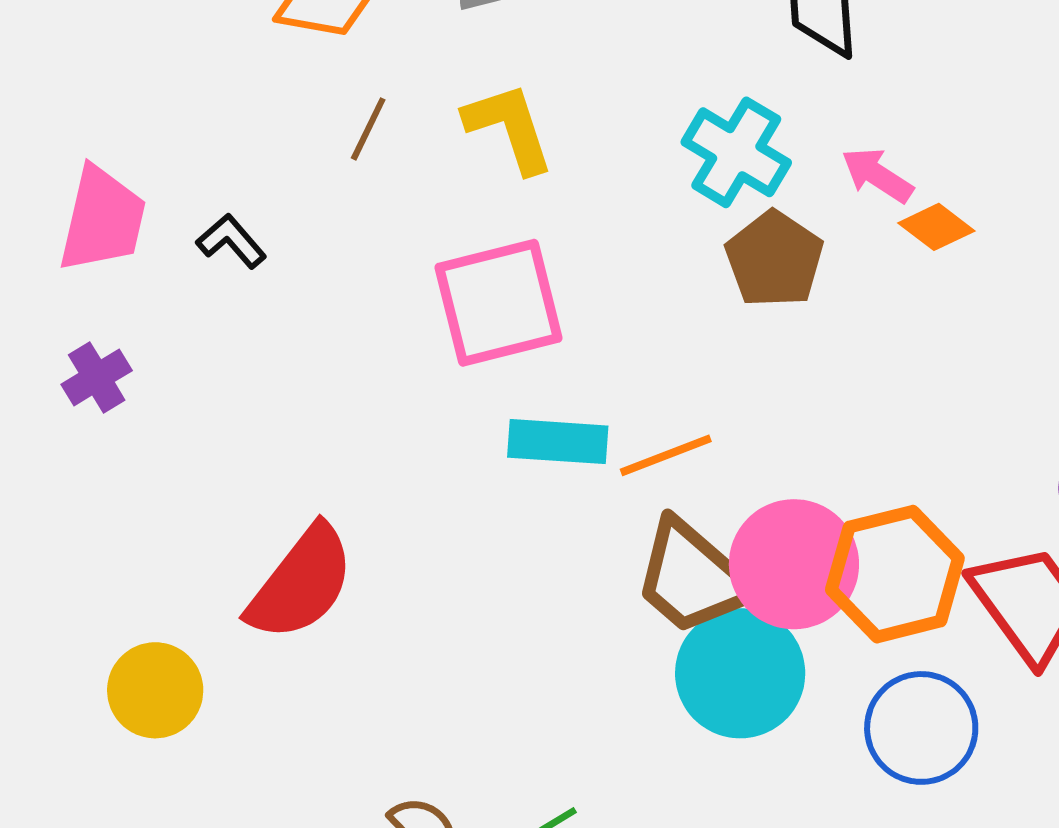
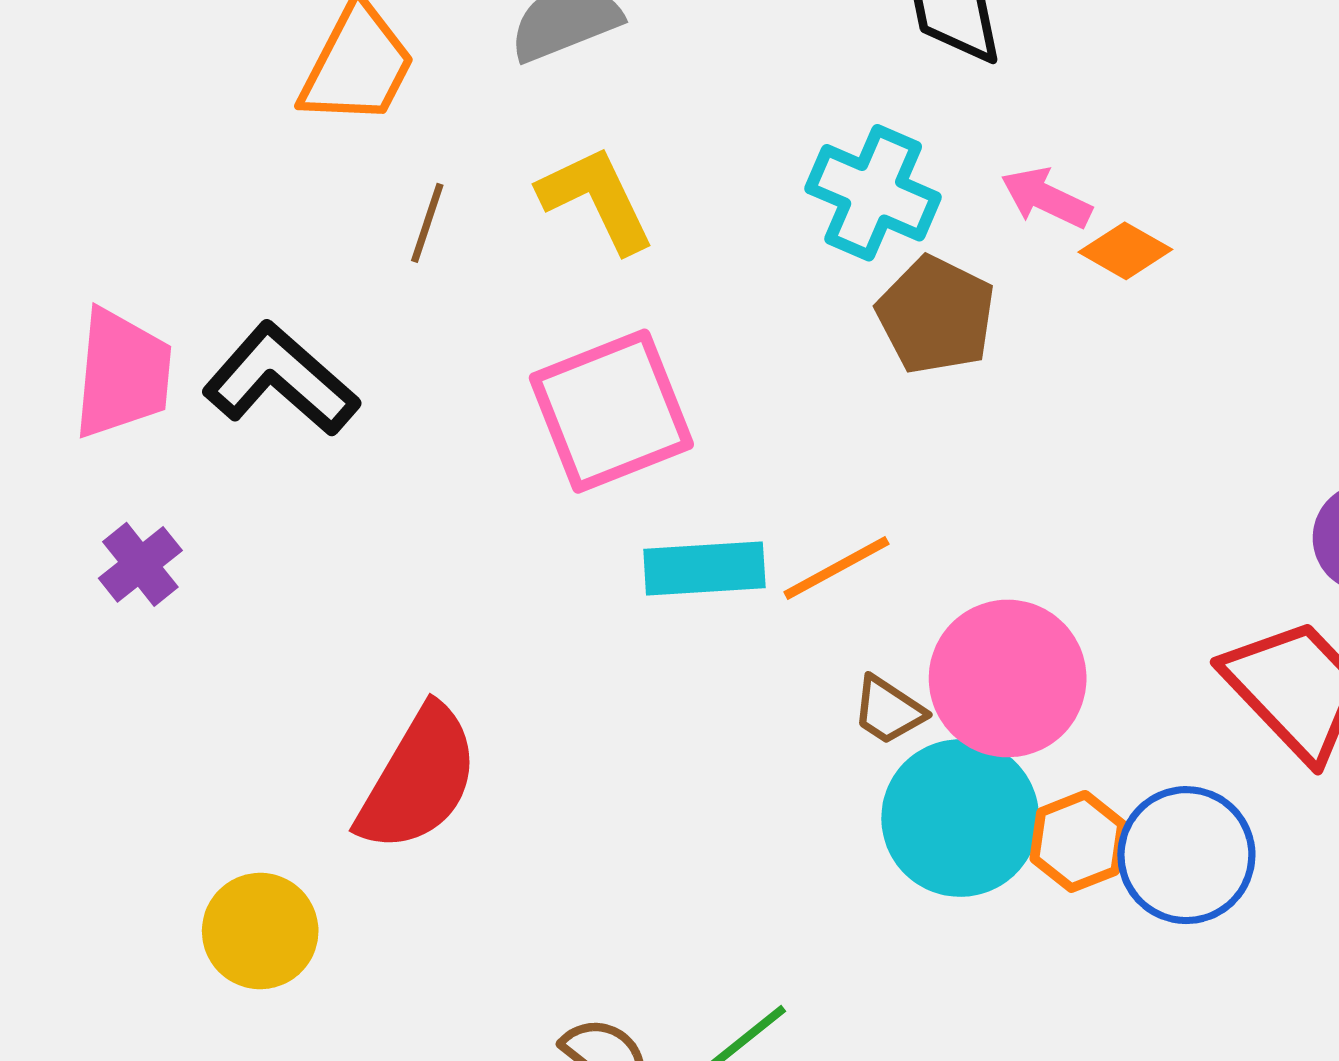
black L-shape: (231, 241) -> (281, 379), size x1.8
orange hexagon: (895, 574) -> (1078, 841), moved, size x0.6
brown trapezoid: (693, 577) -> (888, 710), size x0.5

